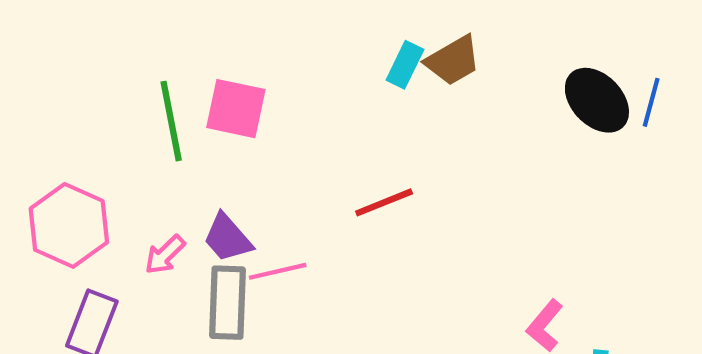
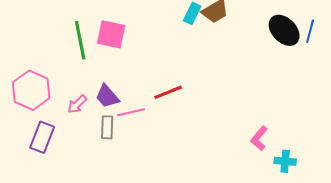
red line: (384, 202) -> (168, 92), moved
gray rectangle: (228, 303) -> (107, 127), size x0.7

